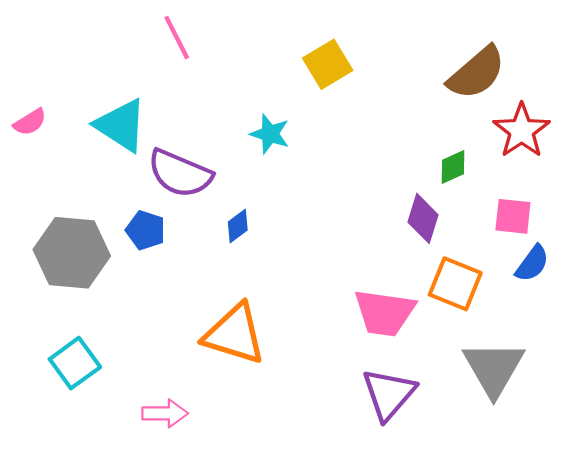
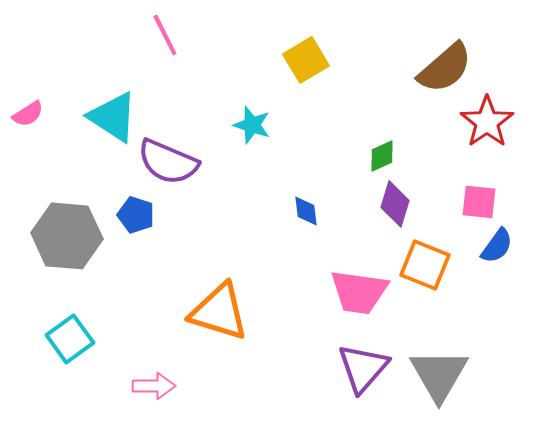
green diamond: (453, 167) -> (382, 156), moved
blue diamond: (238, 226) -> (306, 211), moved, turned -60
gray triangle: (494, 368) -> (439, 375), moved

